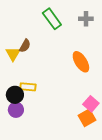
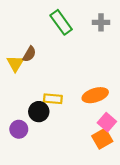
orange ellipse: (81, 62) -> (95, 95), moved, turned -75
yellow rectangle: (28, 87) -> (53, 99), moved
black circle: (15, 95) -> (39, 112), moved

